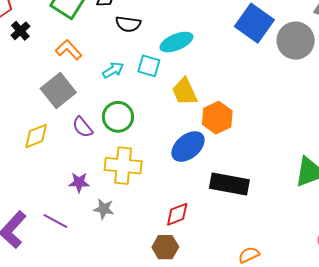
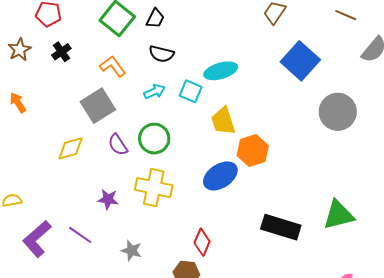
black semicircle: (128, 24) -> (161, 54), moved
black cross: (20, 31) -> (61, 52), moved
gray circle: (296, 41) -> (338, 112), moved
black rectangle: (229, 184) -> (281, 227), moved
gray star: (104, 209) -> (131, 251), moved
red diamond: (177, 214) -> (202, 242), turned -52

